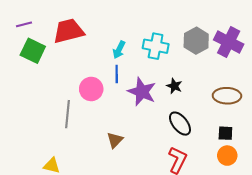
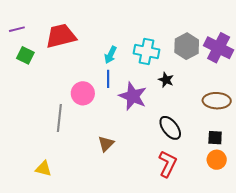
green square: (33, 51) -> (25, 55), size x0.7
black star: (174, 86) -> (166, 80), moved

